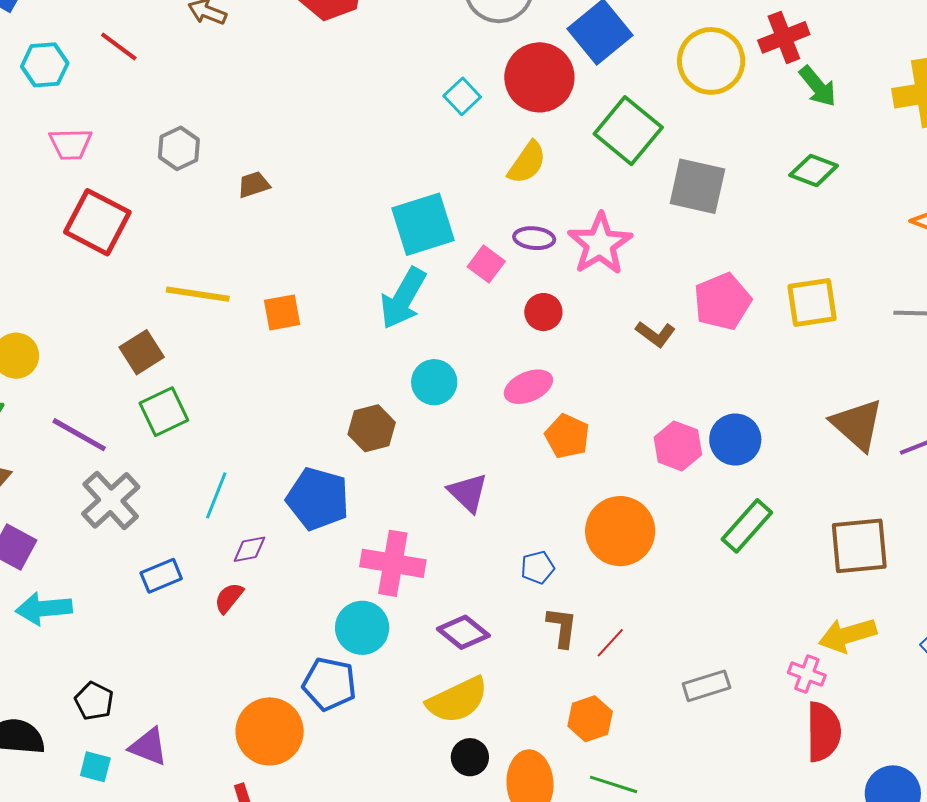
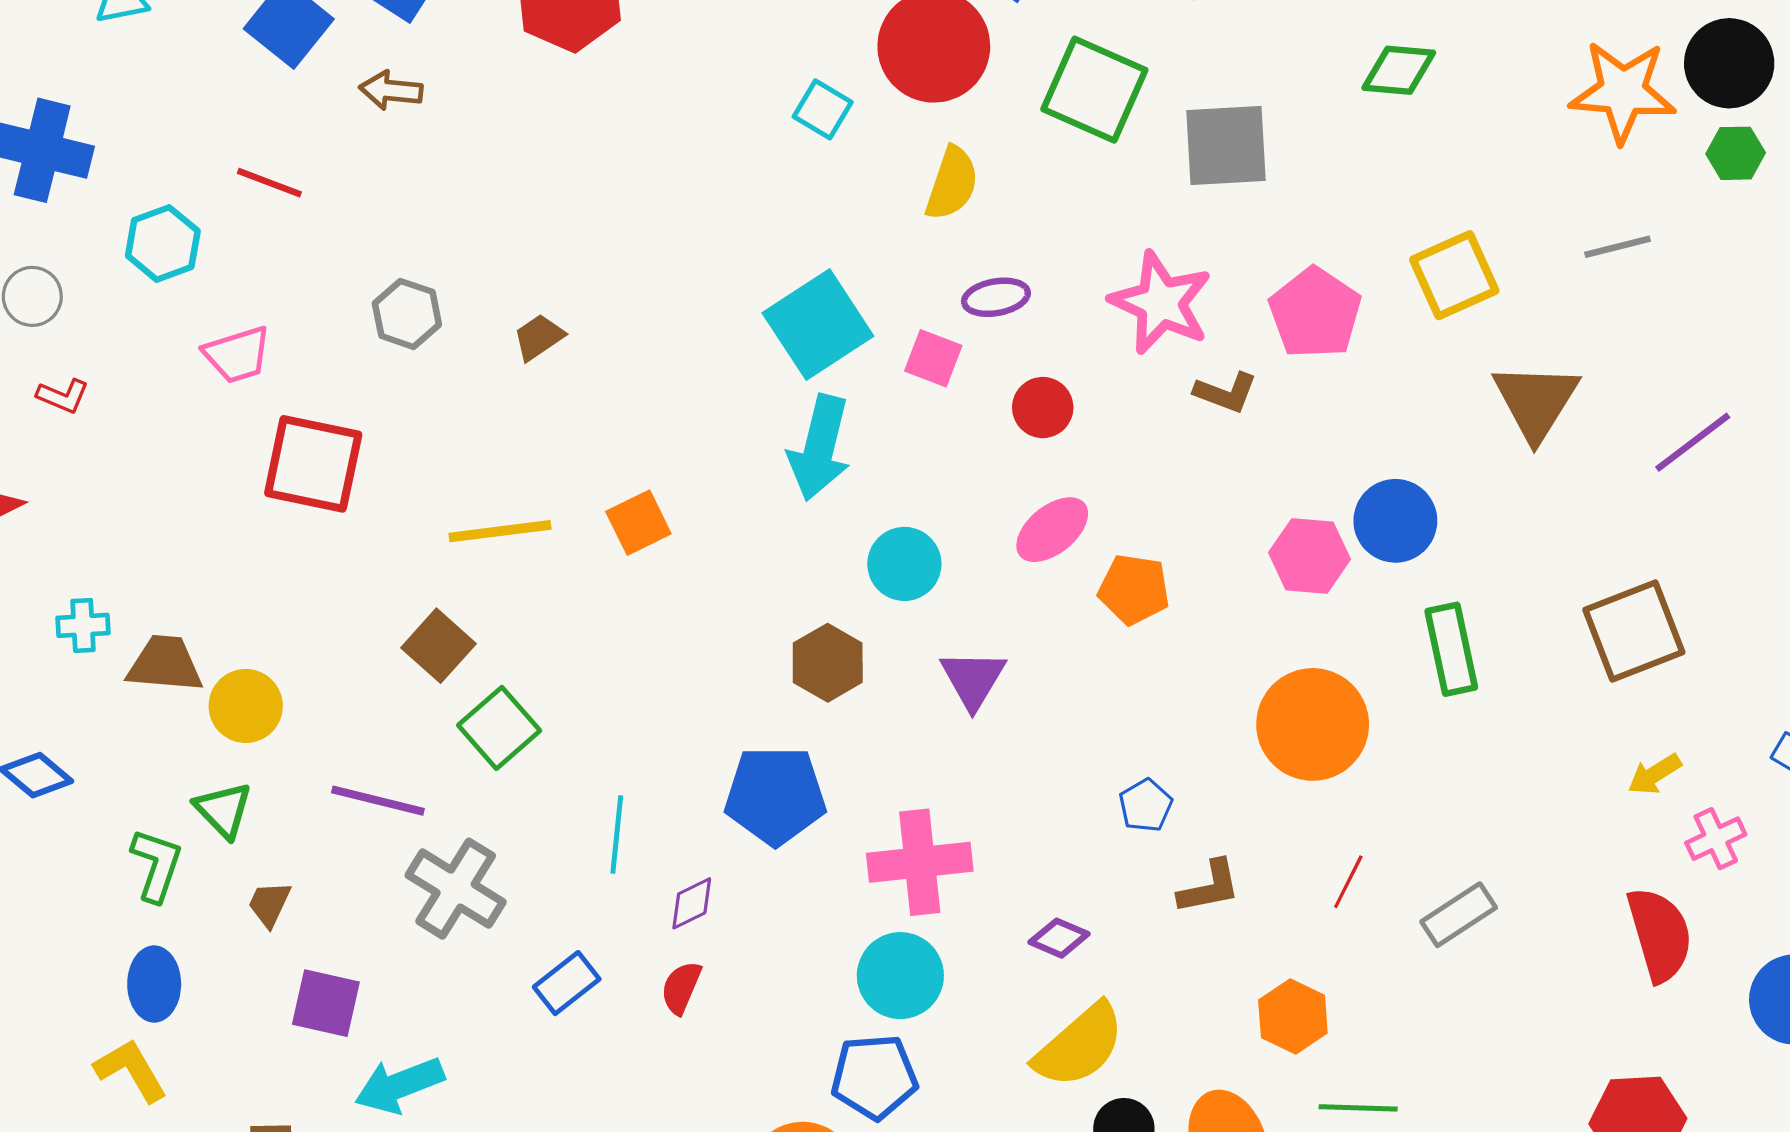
pink star: (600, 244) -> (1161, 303), moved
brown triangle: (857, 425) -> (1536, 401), moved, turned 36
purple triangle: (468, 493) -> (973, 679), moved, turned 33
green rectangle: (747, 526) -> (1451, 649), turned -38
orange circle: (620, 531) -> (1313, 724), moved
brown L-shape: (562, 627) -> (1209, 887), turned 87
purple diamond: (463, 632) -> (1059, 938), size x0.7
yellow arrow: (847, 635) -> (1655, 774), size x0.6
red line: (610, 643) -> (1348, 882), moved
pink cross: (807, 674) -> (1716, 839), moved, turned -30

